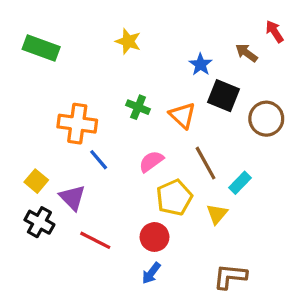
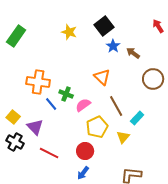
green rectangle: (41, 48) -> (16, 36), turned -75
brown arrow: (247, 53) -> (133, 53), moved
black square: (224, 96) -> (104, 26), moved, turned 30
green cross: (138, 107) -> (66, 94), moved

